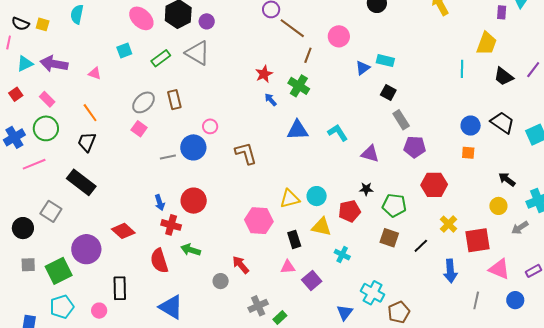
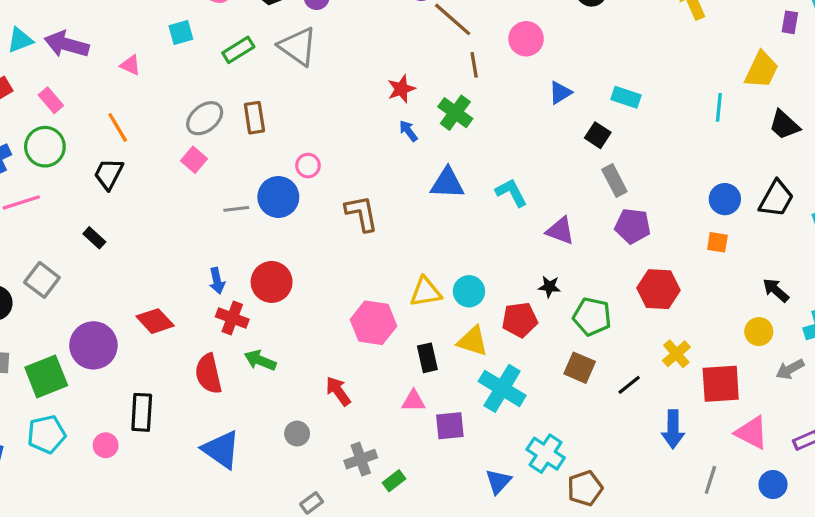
brown line: (308, 55) -> (474, 65), turned -35
cyan rectangle: (385, 61) -> (626, 97), moved
black trapezoid: (502, 123) -> (776, 199), turned 80
black rectangle: (81, 182) -> (94, 238), size x0.5
cyan cross: (342, 255) -> (502, 388), size x1.8
purple square: (312, 280) -> (450, 426), turned 30
gray circle: (221, 281) -> (297, 434), moved

